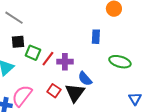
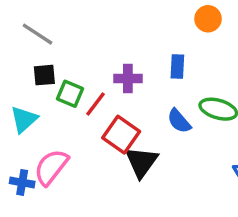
purple cross: (65, 62) -> (128, 78), moved
blue semicircle: (85, 79) -> (179, 121), moved
red square: (54, 91) -> (121, 135), moved, size x1.5

